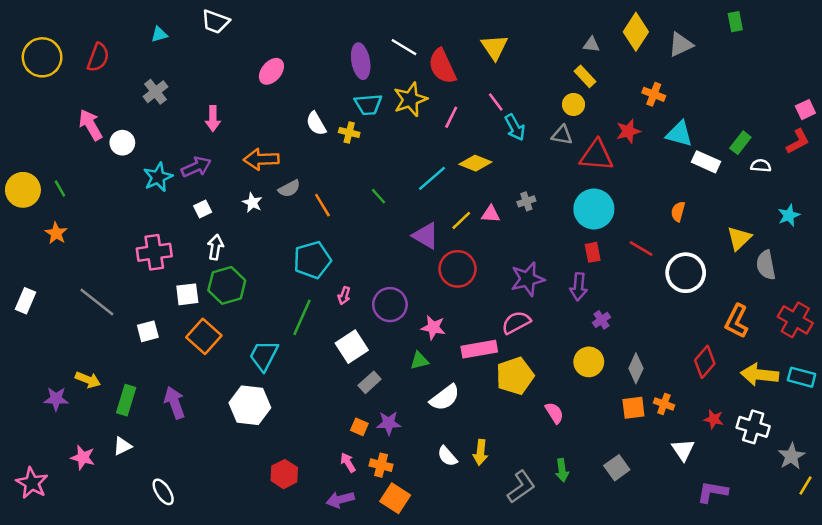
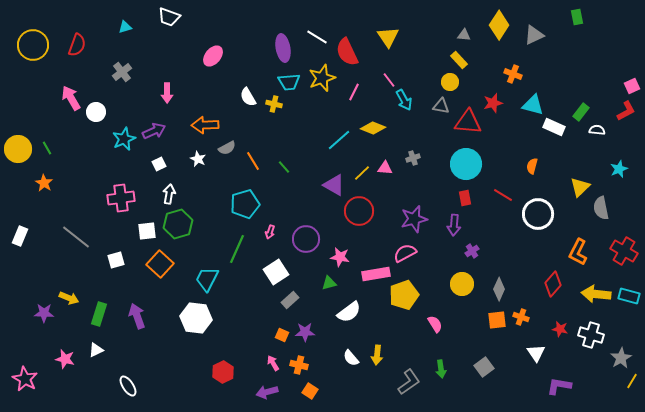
green line: (379, 196) -> (284, 167), moved
orange square: (395, 498) -> (310, 391), size x0.7

